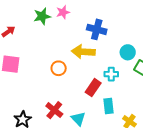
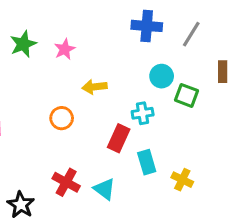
pink star: (63, 12) -> (65, 49), moved
blue cross: (97, 29) -> (147, 26), moved
yellow arrow: (83, 52) -> (95, 87), size x0.7

